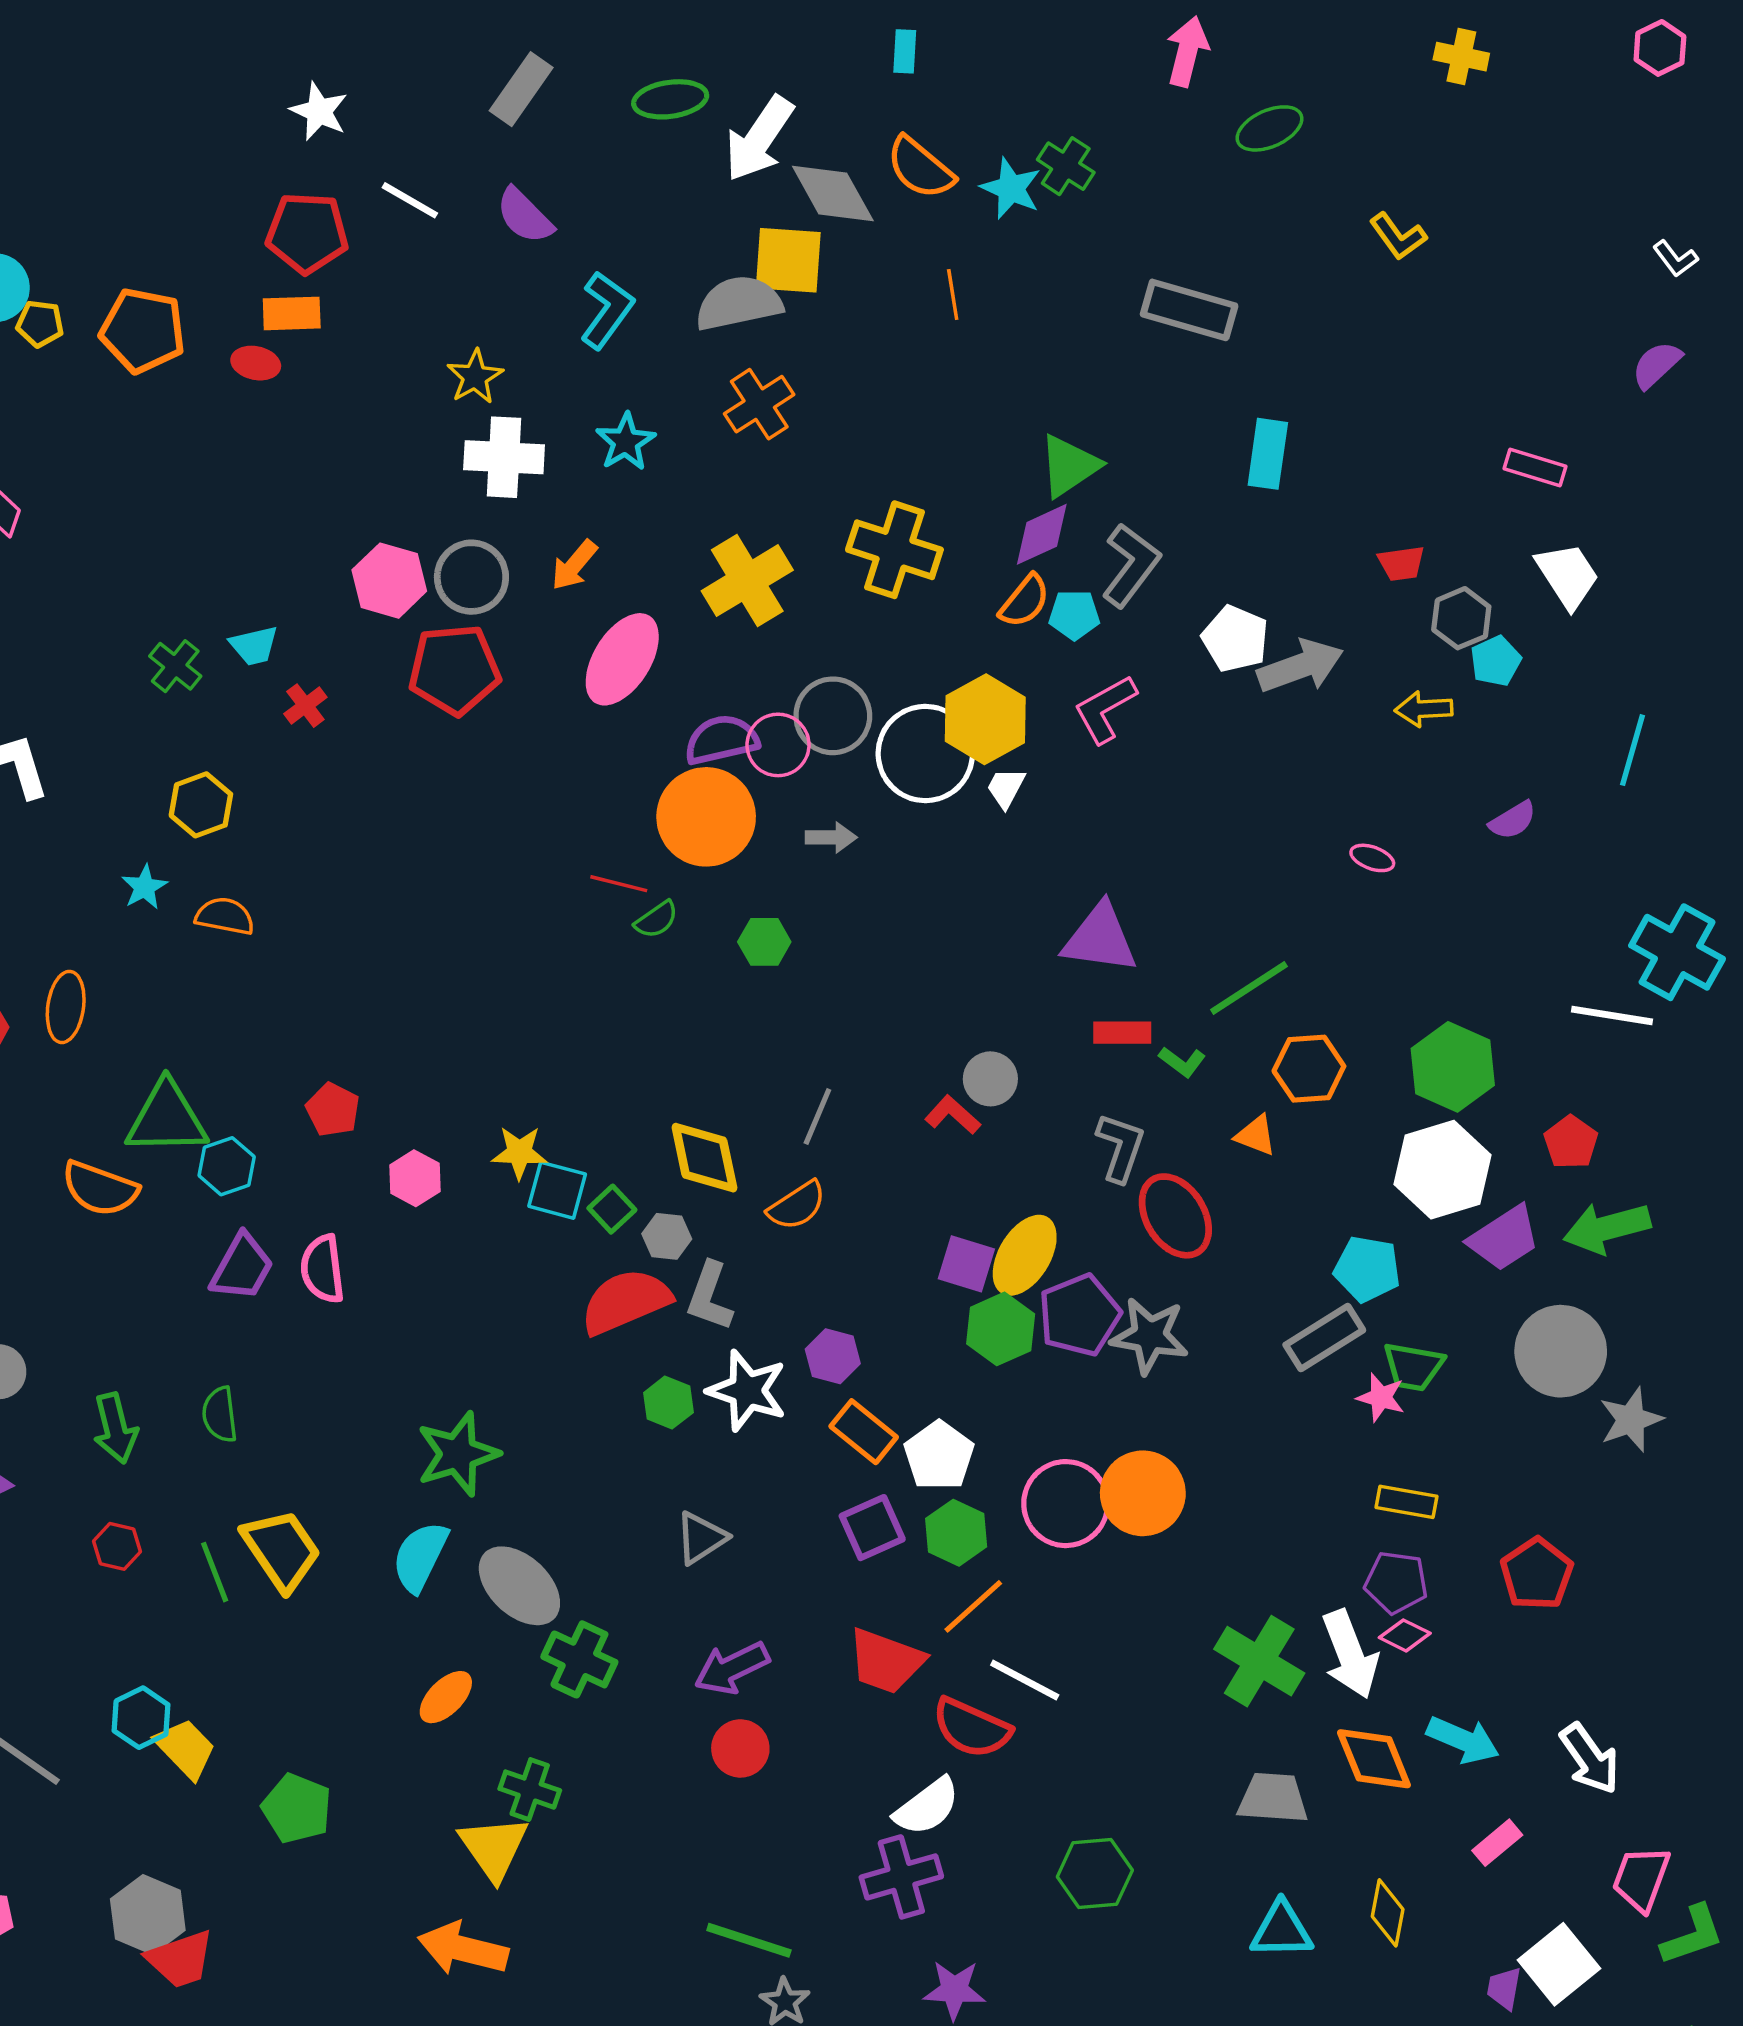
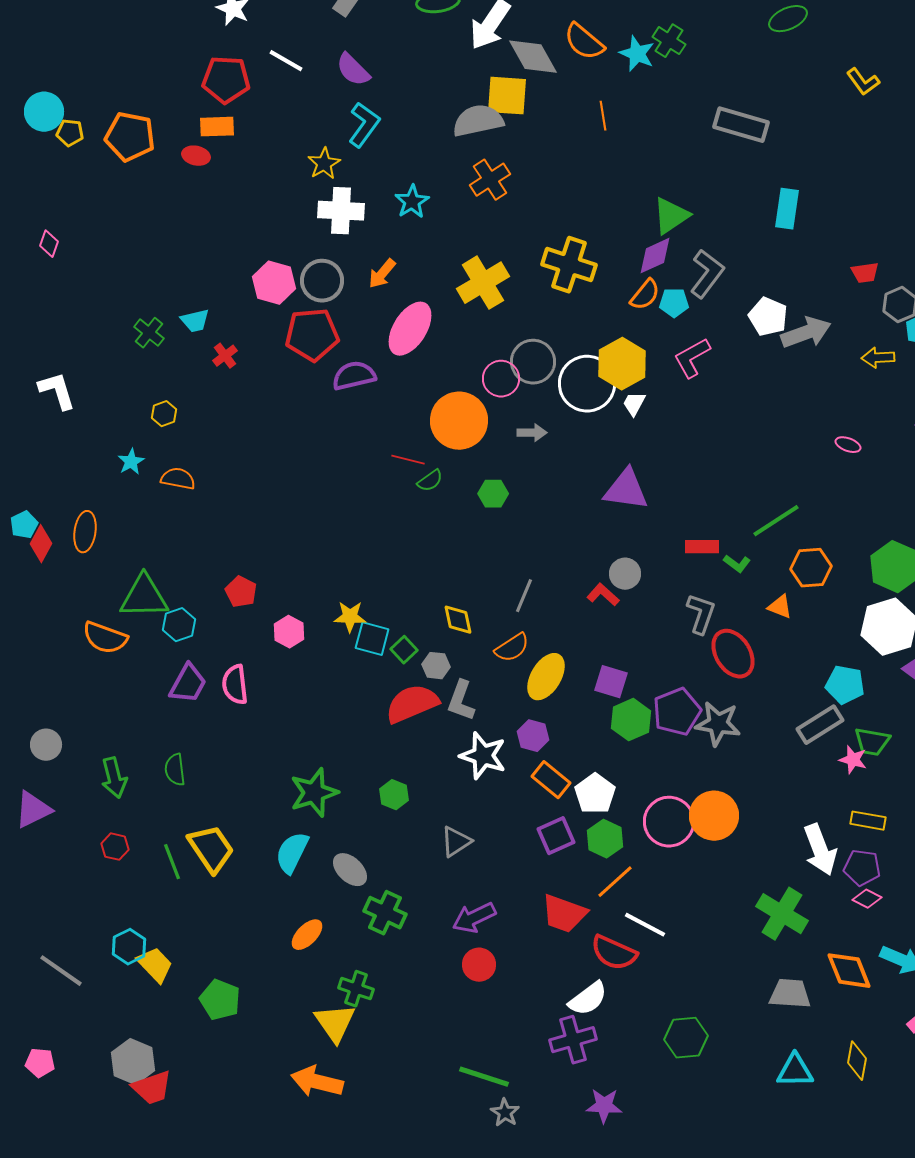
cyan L-shape: (607, 310) -> (364, 125), moved
purple semicircle: (722, 740) -> (354, 376), moved
yellow hexagon: (201, 805) -> (164, 414), size x0.7
purple triangle: (1100, 938) -> (626, 490), moved
yellow diamond: (704, 1158) -> (458, 620), size x0.7
yellow ellipse: (1025, 1255) -> (546, 677), moved
green hexagon: (668, 1403) -> (394, 795), moved
gray ellipse: (519, 1586) -> (350, 870), size x0.7
white arrow: (1350, 1654) -> (820, 850), moved

